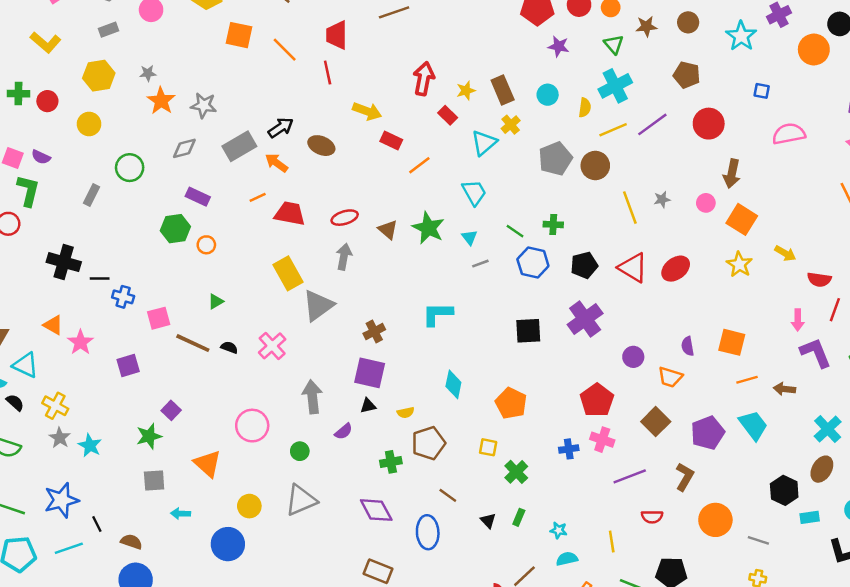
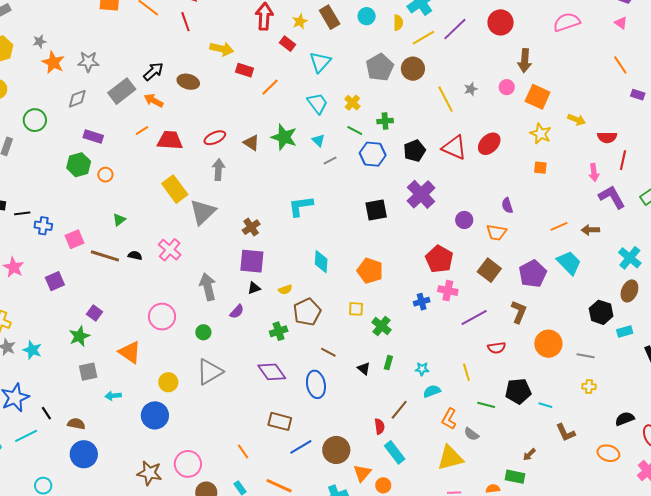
yellow cross: (511, 125) -> (352, 103), moved
orange square: (732, 342) -> (540, 168), moved, size x0.6

